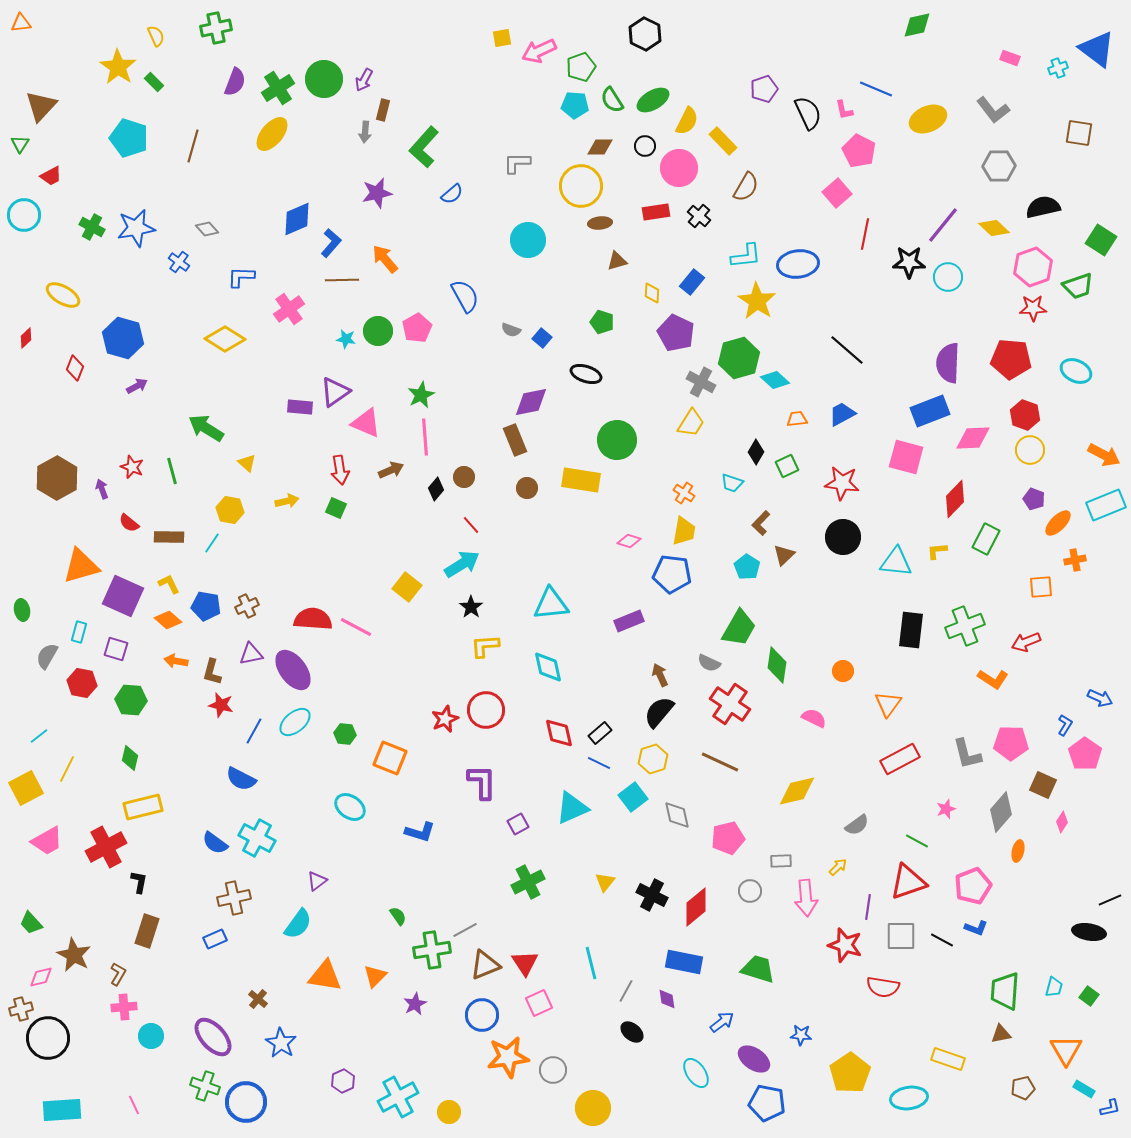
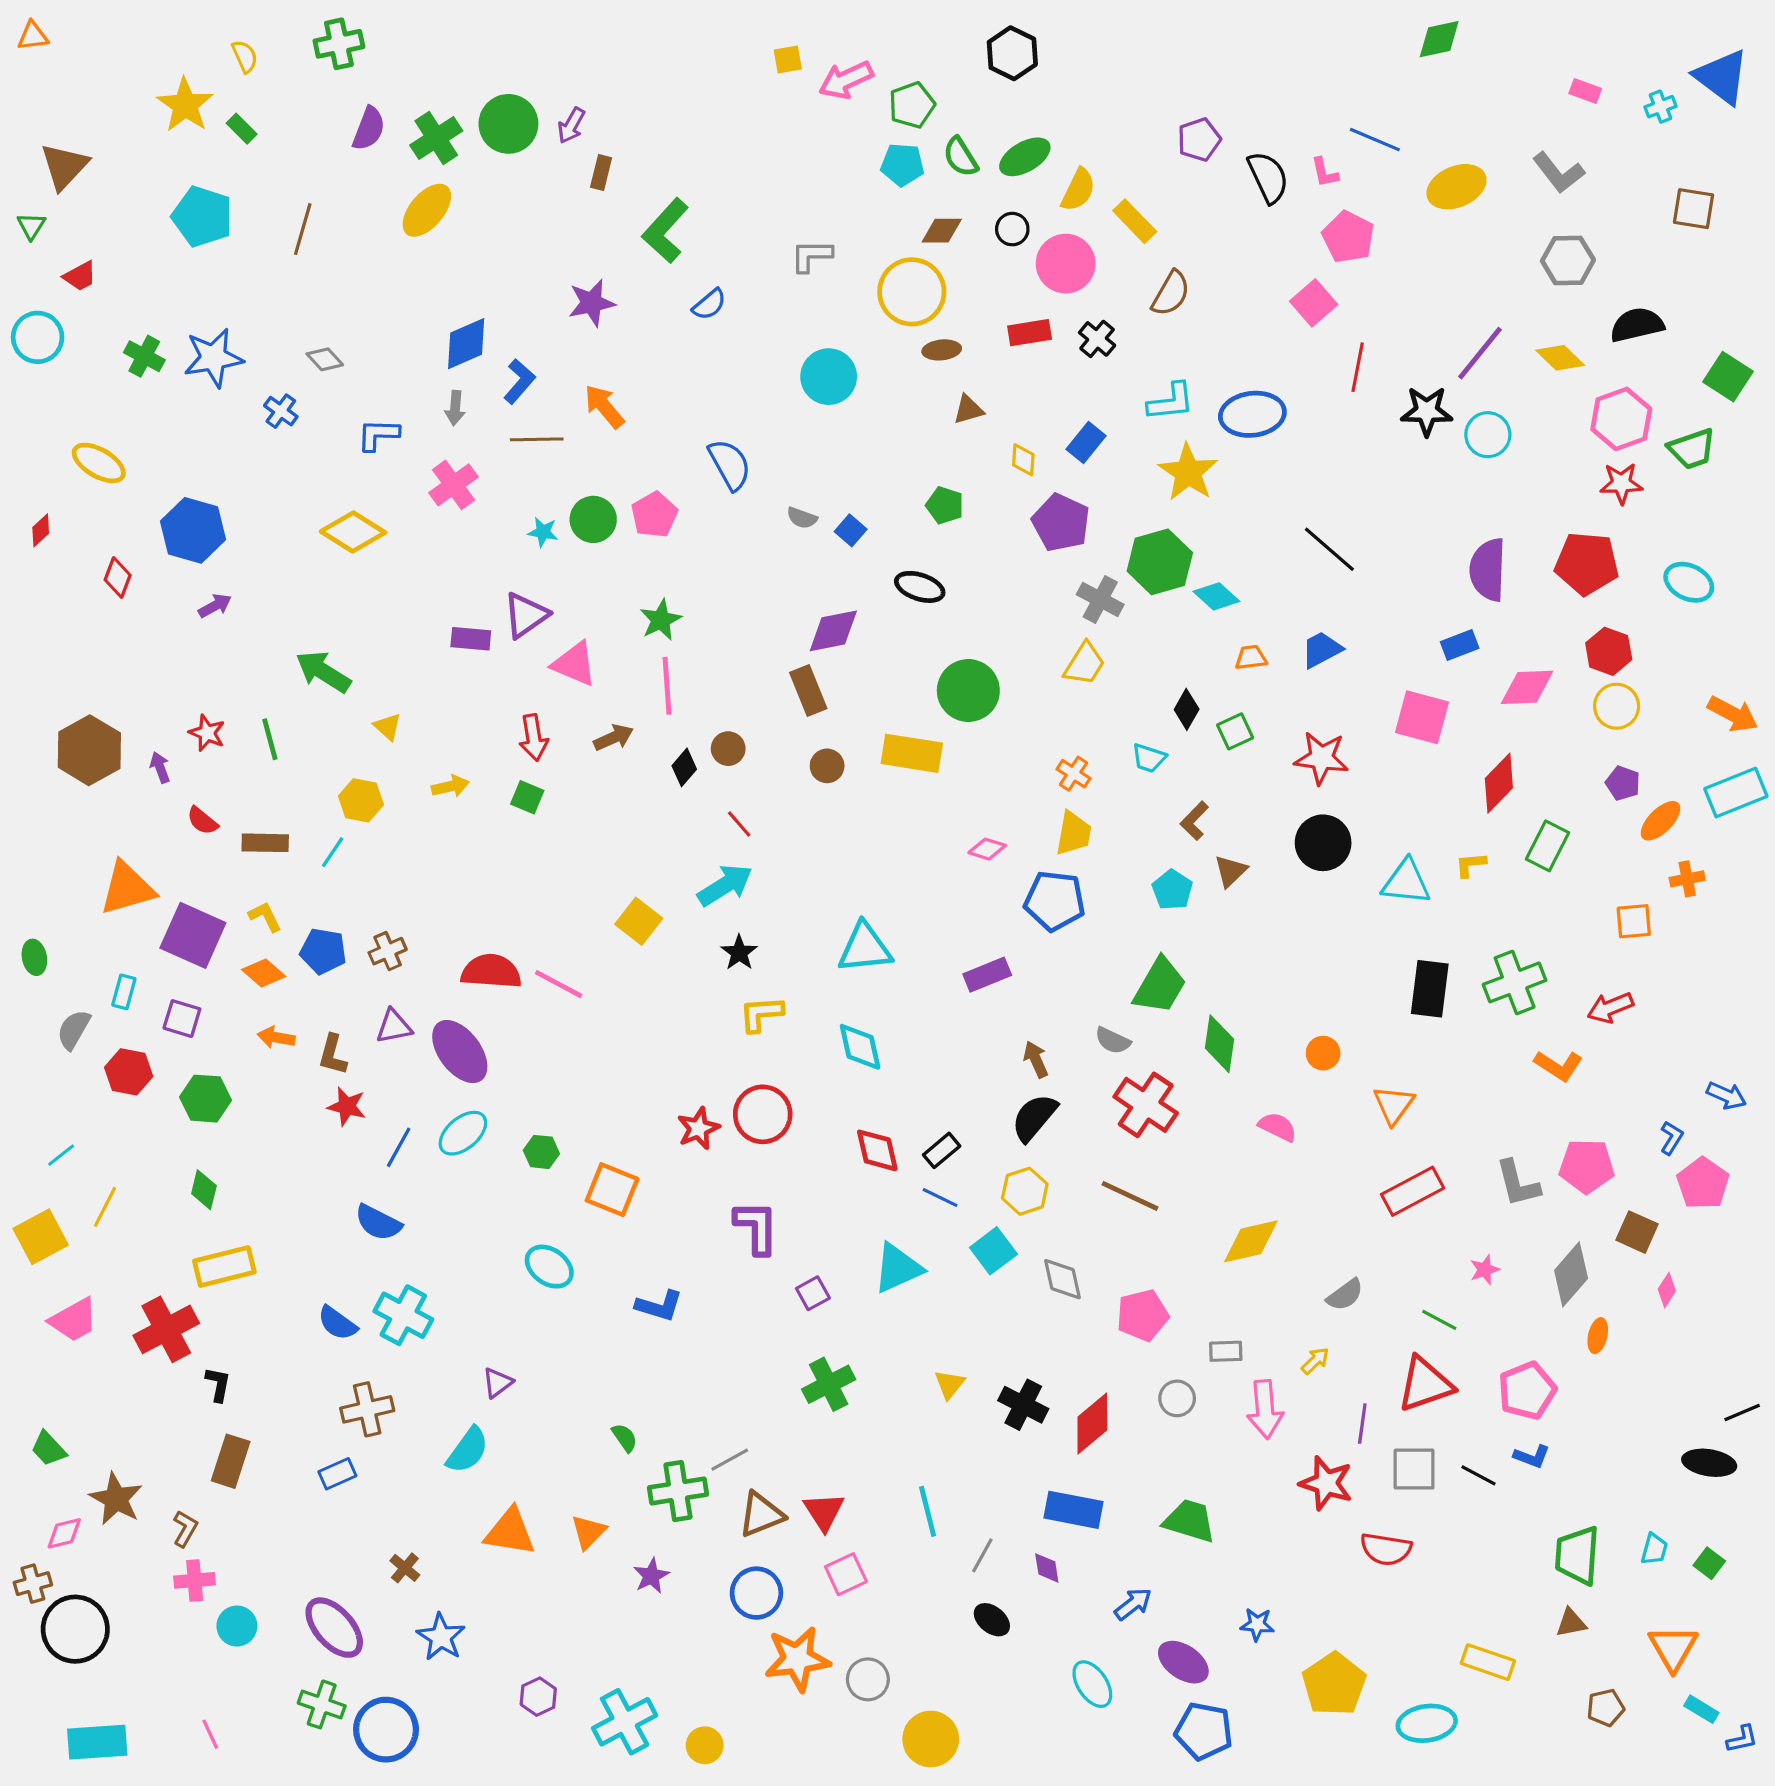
gray arrow: (365, 132) -> (455, 408), moved
blue rectangle: (930, 411) -> (1460, 645), size x0.6

